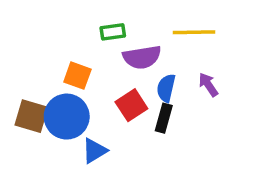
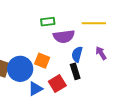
orange square: (77, 76) -> (42, 61), moved
red square: (131, 105) -> (57, 84), moved
black rectangle: (164, 118) -> (75, 71), turned -35

